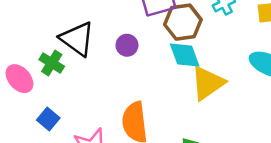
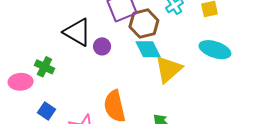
black triangle: (77, 39) -> (77, 32), moved
pink ellipse: (19, 79) -> (21, 82), turned -45

